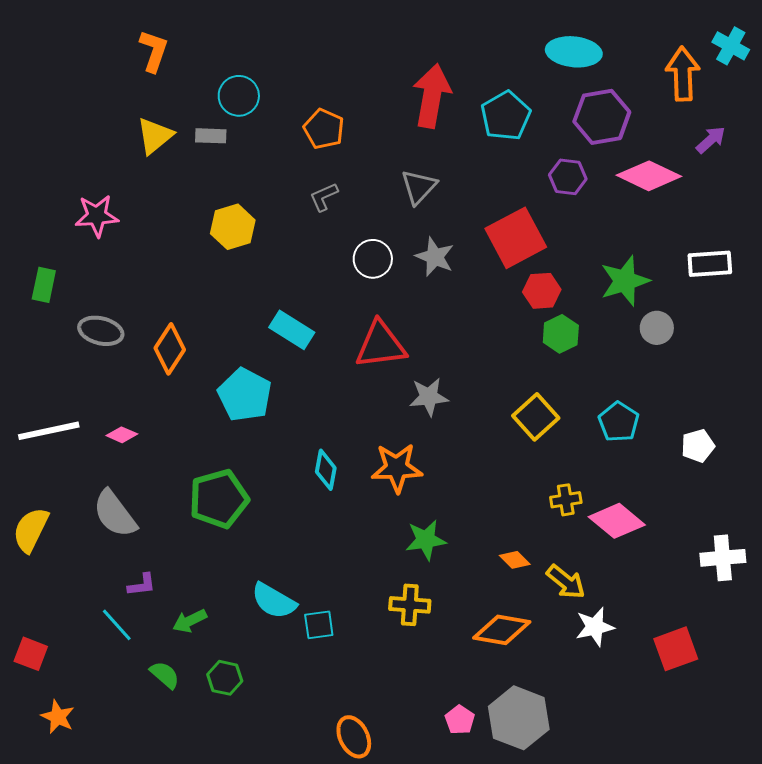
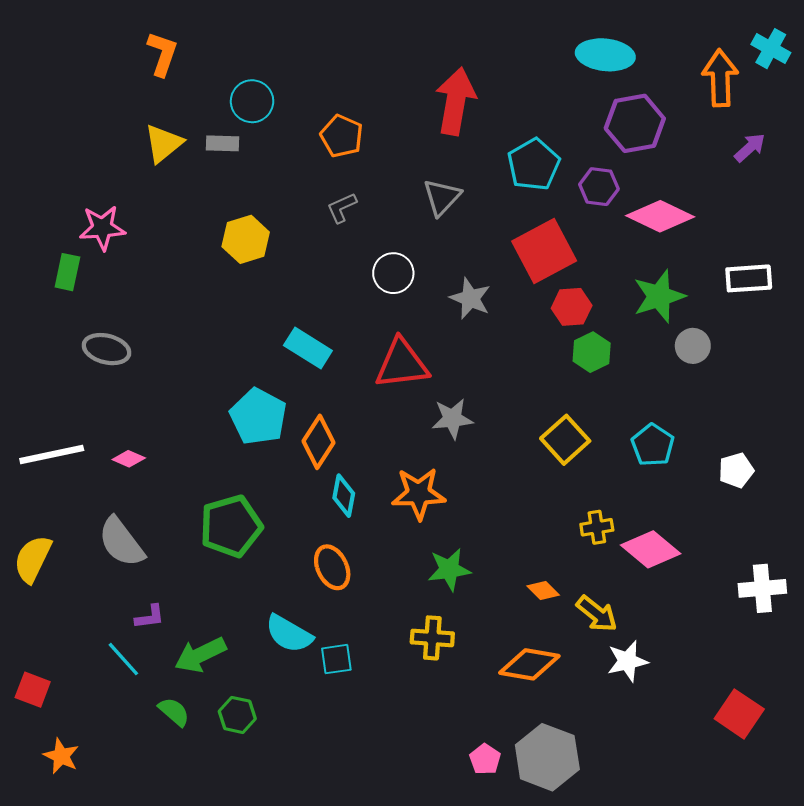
cyan pentagon: (506, 116) -> (534, 165), moved
pink diamond: (649, 176) -> (660, 216), moved
gray star: (435, 257) -> (470, 298), moved
green rectangle: (44, 285) -> (67, 272), moved
orange diamond: (170, 349) -> (318, 442), moved
green arrow: (190, 621) -> (200, 655), size x1.4
red square: (676, 649) -> (739, 714), moved, turned -36
orange ellipse: (354, 737) -> (332, 567), moved

